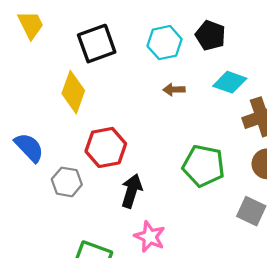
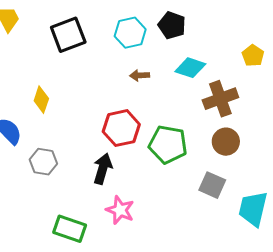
yellow diamond: (73, 92) -> (41, 100), moved, size x0.7
red hexagon: (106, 147) -> (121, 128), moved

